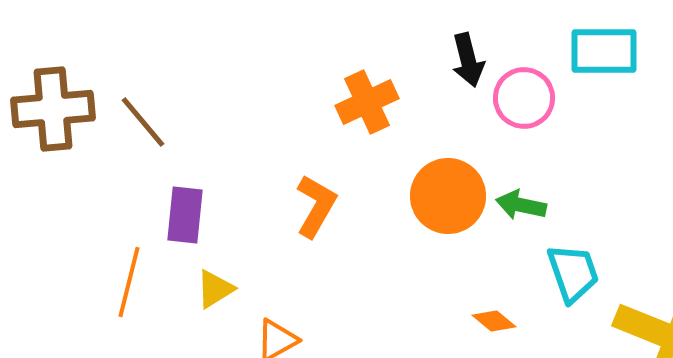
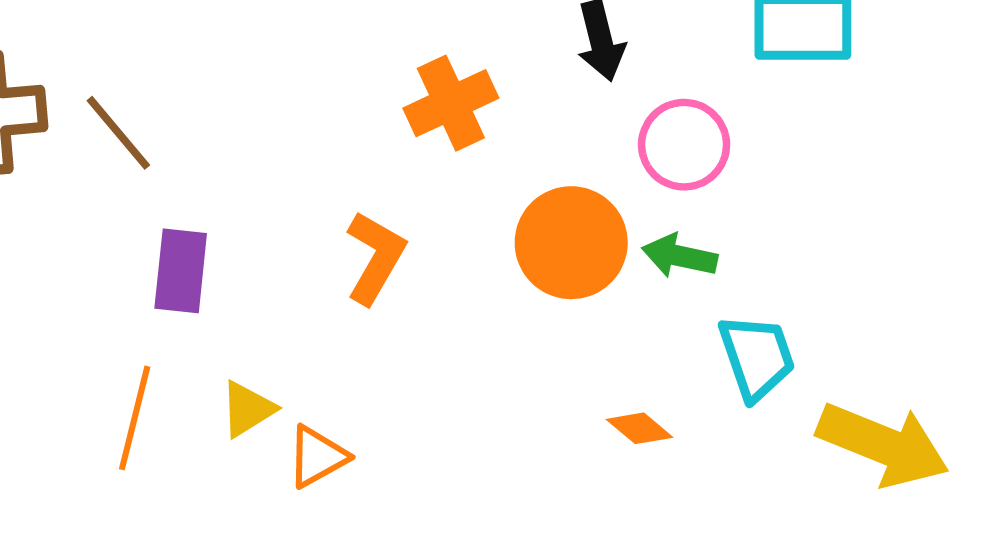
pink circle: (524, 98) -> (684, 145), moved
orange line: (129, 282) -> (135, 418), moved
yellow triangle: (215, 289) -> (248, 409), moved

